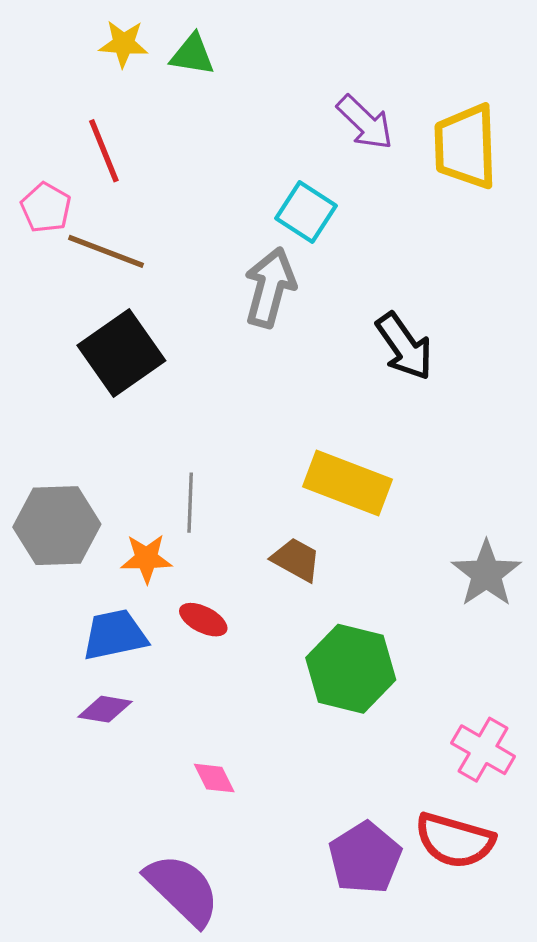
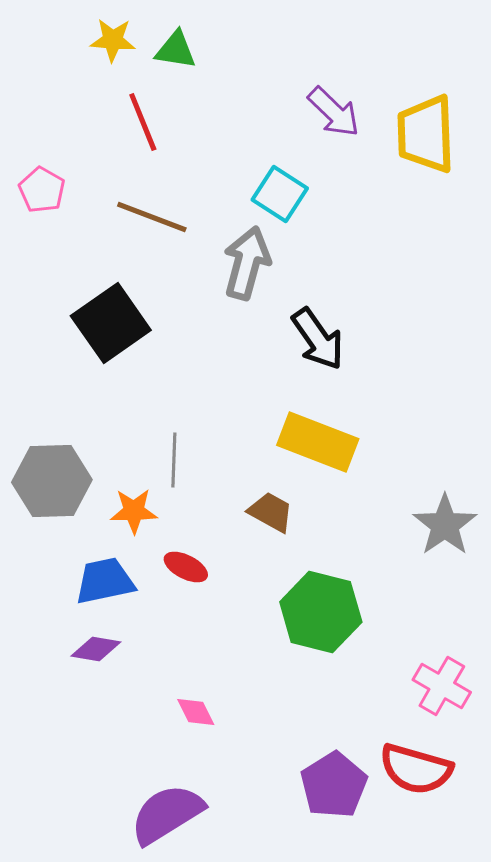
red line: (104, 151) -> (143, 122), moved
brown line: (106, 251) -> (152, 217), moved
black arrow: (404, 346) -> (318, 339), moved
purple semicircle: (182, 890) -> (167, 814), turned -76

